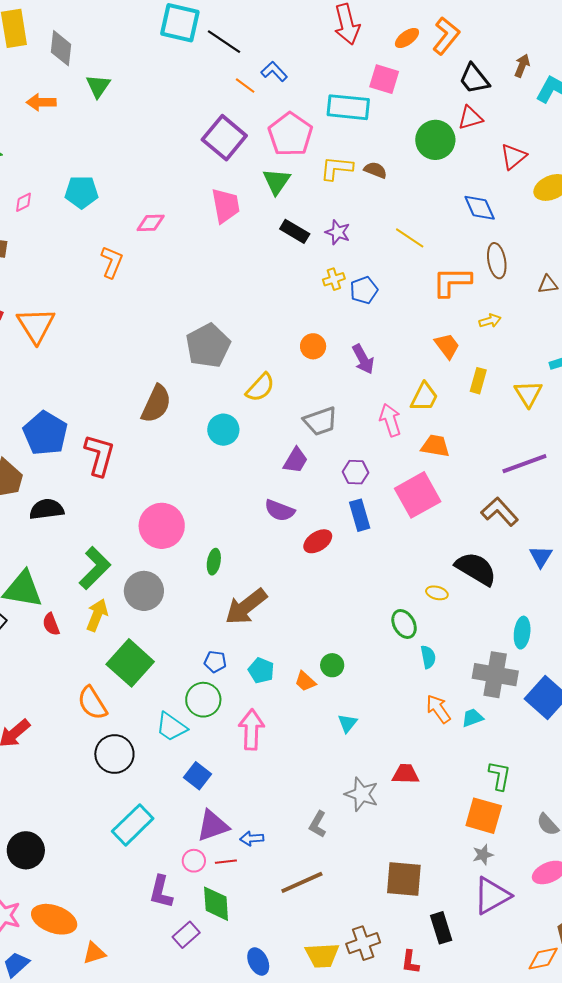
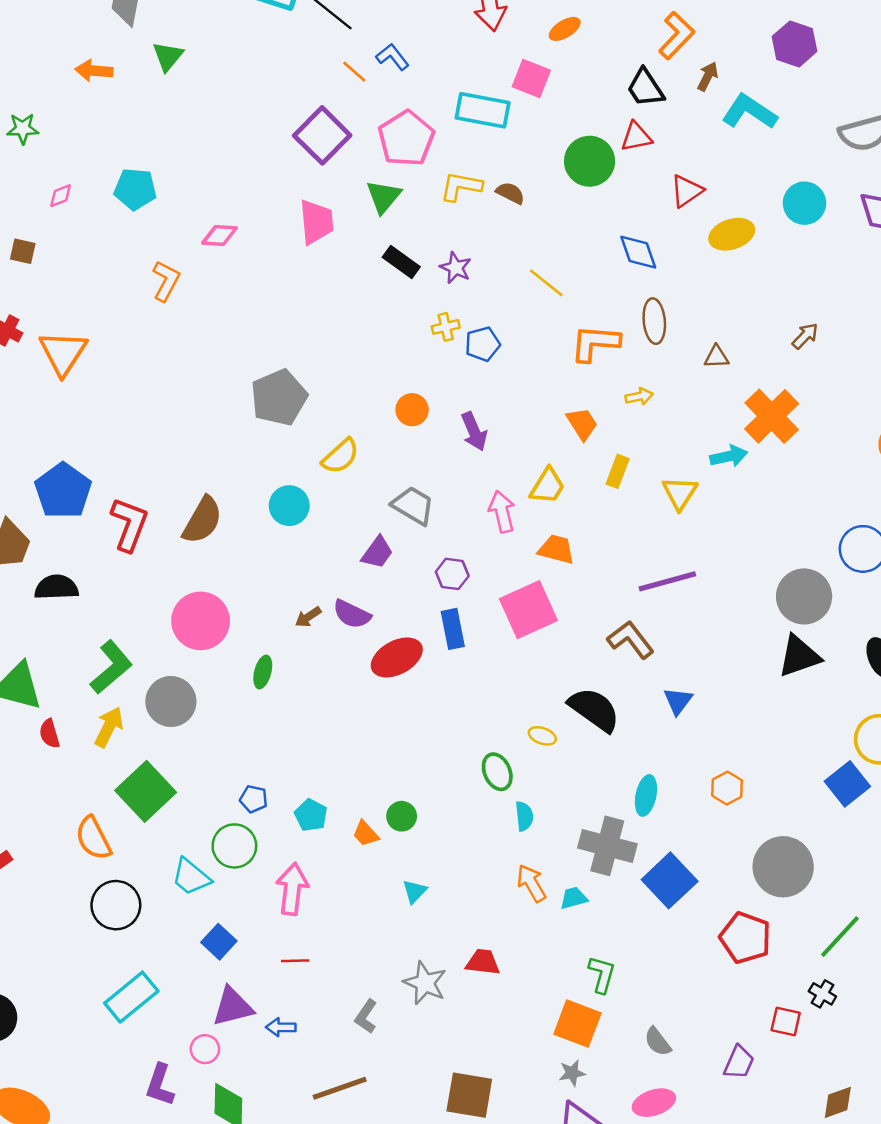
orange L-shape: (446, 36) -> (676, 36), moved
brown semicircle: (156, 404) -> (202, 520), moved
gray trapezoid: (320, 421) -> (413, 506), turned -135
red ellipse: (318, 541) -> (397, 657), size x1.4
brown arrow: (246, 607) -> (308, 617), moved, size x0.5
red line: (226, 862) -> (295, 961), moved

